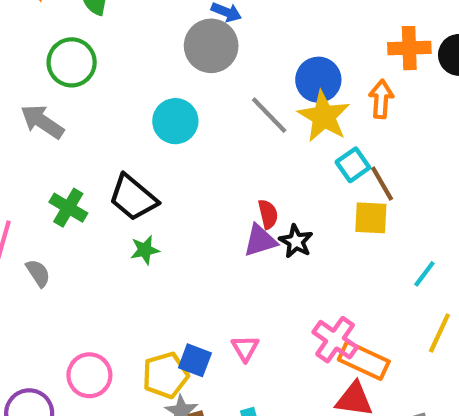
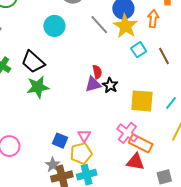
brown line: (382, 184) -> (164, 56), moved
yellow square: (371, 218) -> (142, 101), moved, size x1.4
green star: (145, 250) -> (38, 87), size x1.6
yellow pentagon: (165, 375) -> (81, 153), moved

